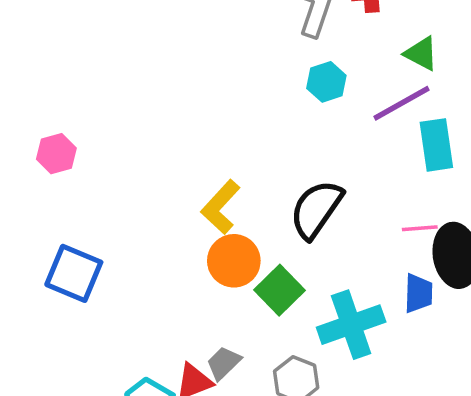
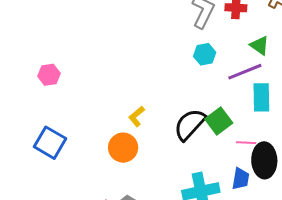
yellow L-shape: (221, 207) -> (137, 116), size x0.7
orange circle: (234, 261) -> (123, 148), moved
green square: (279, 290) -> (219, 121), moved

